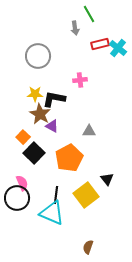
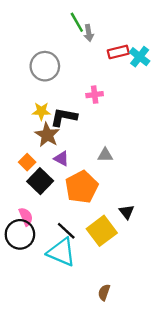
green line: (89, 14) -> (77, 22), moved
purple triangle: (52, 126) -> (61, 159), moved
black line: (56, 195) -> (66, 231), turned -54

